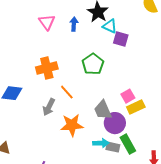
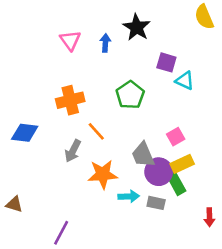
cyan triangle: (110, 26) -> (185, 81), moved
yellow rectangle: (136, 107) -> (182, 164), moved
cyan arrow: (101, 143) -> (129, 196), moved
green rectangle: (128, 144) -> (176, 182), moved

